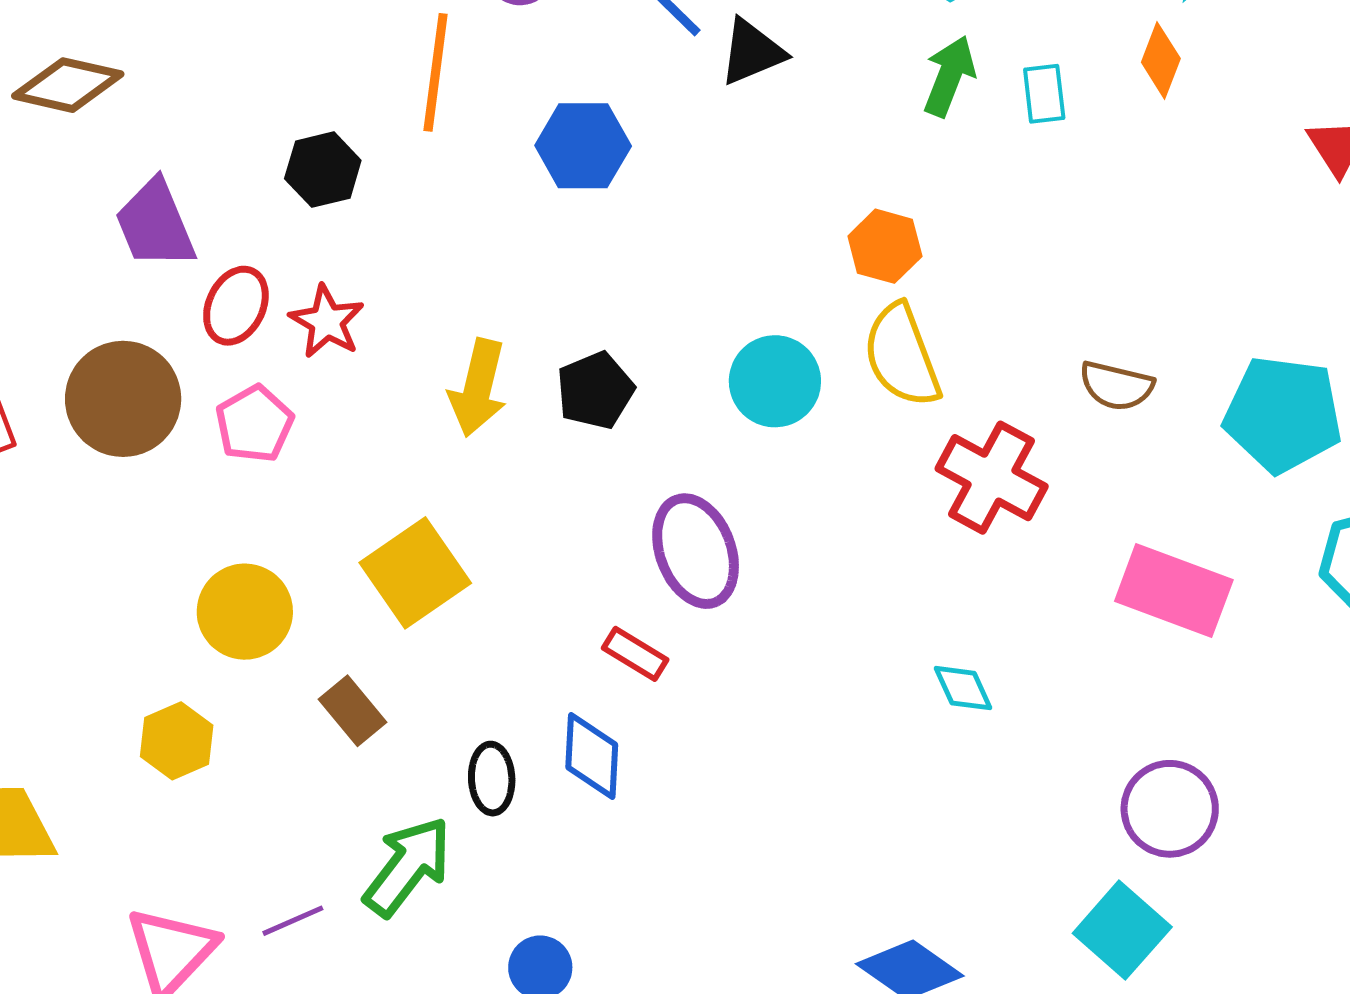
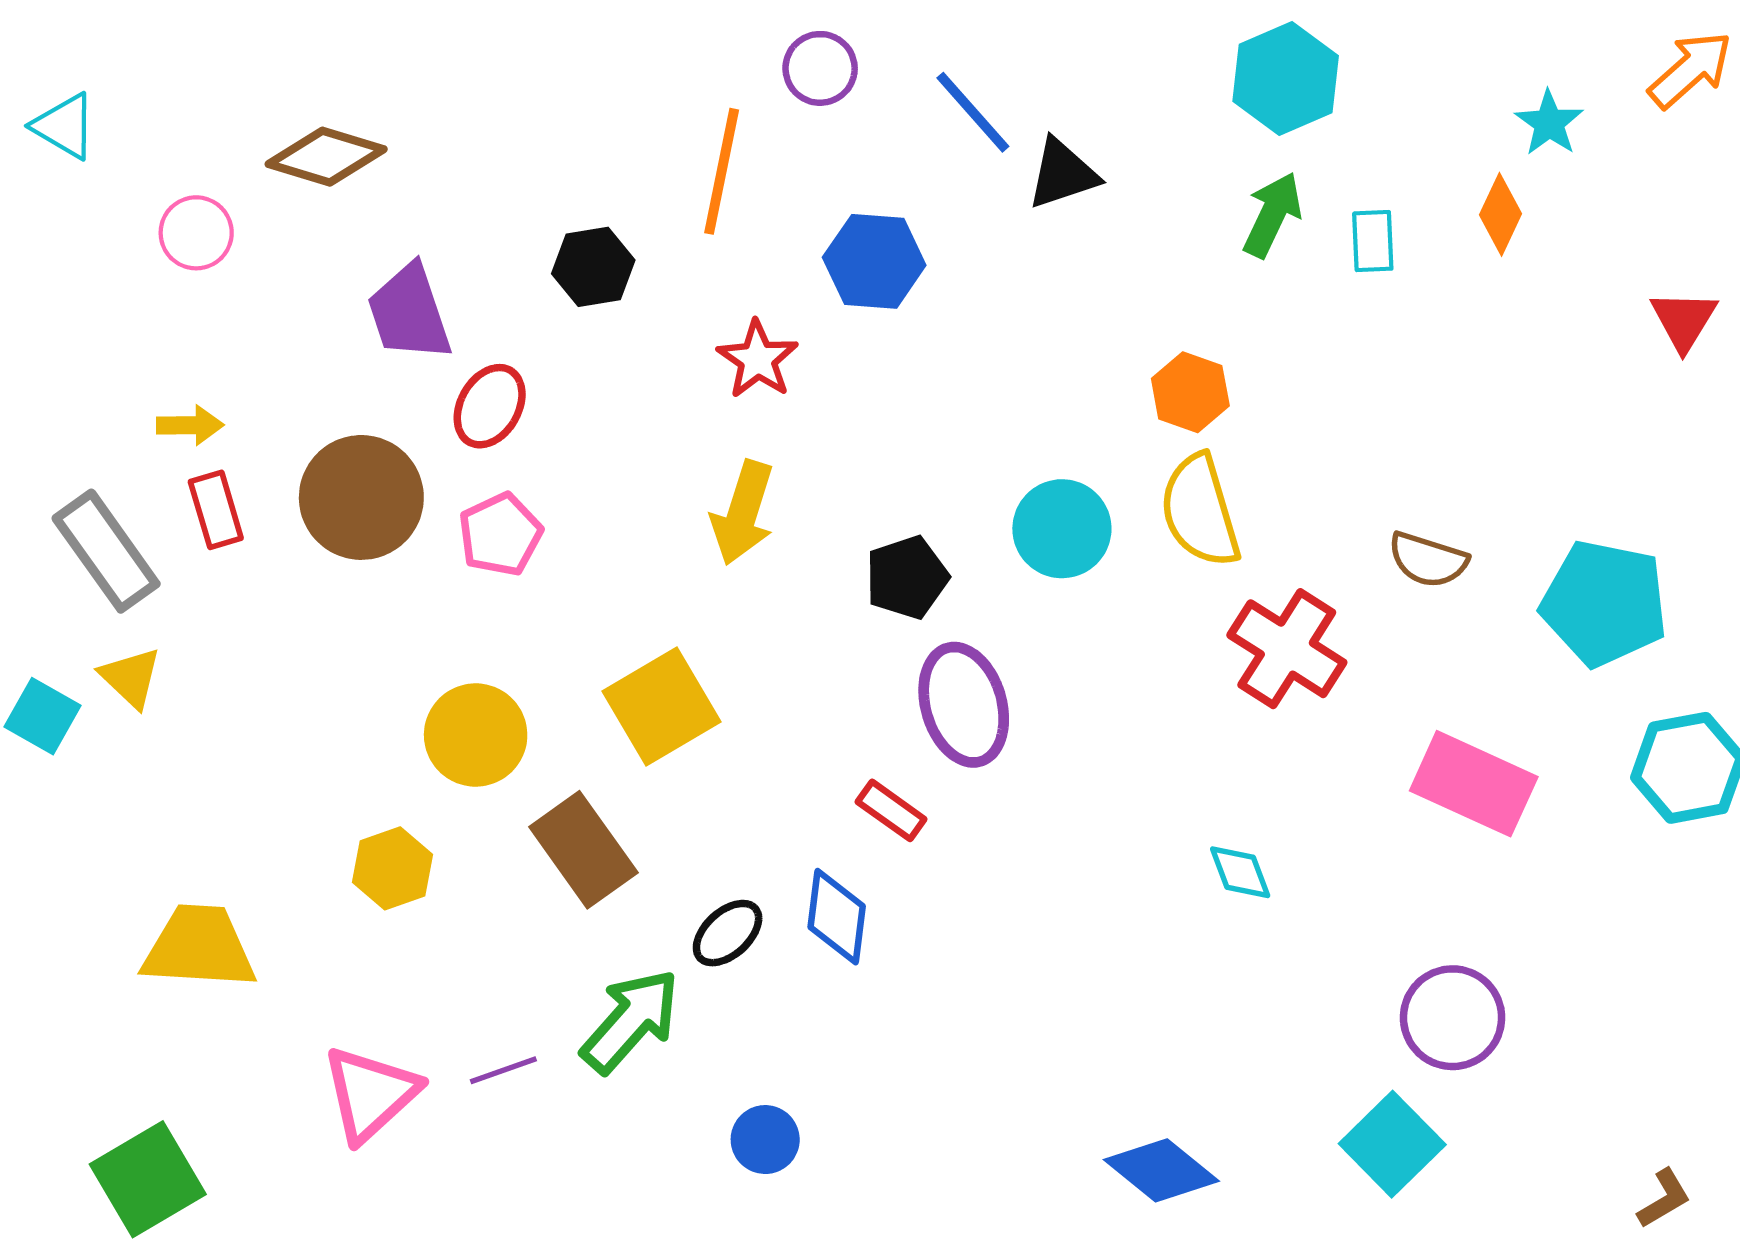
red star: (327, 322) -> (758, 359), moved
black pentagon: (595, 390) -> (907, 577), moved
brown rectangle: (352, 711) -> (583, 850), size x1.5
black ellipse: (492, 779) -> (728, 933), turned 46

